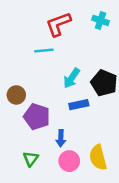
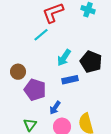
cyan line: (44, 50) -> (41, 35), turned -35
blue arrow: (61, 138) -> (55, 108), turned 32

